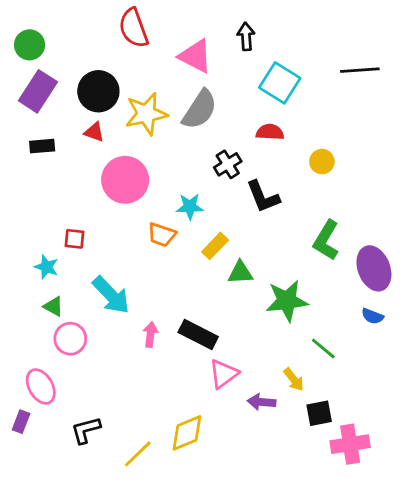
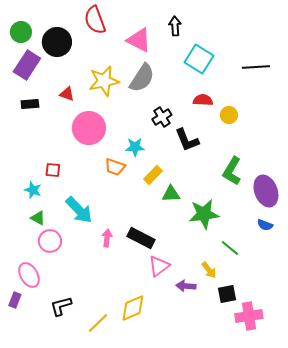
black line: (360, 70) -> (256, 67), moved
black circle: (98, 91) -> (57, 42), moved
red semicircle: (270, 132) -> (203, 100), moved

